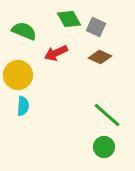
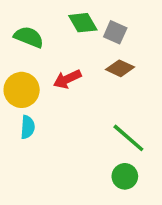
red arrow: (56, 53) -> (67, 79), moved

